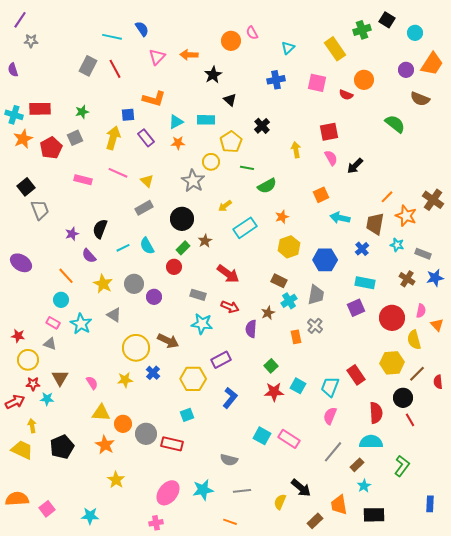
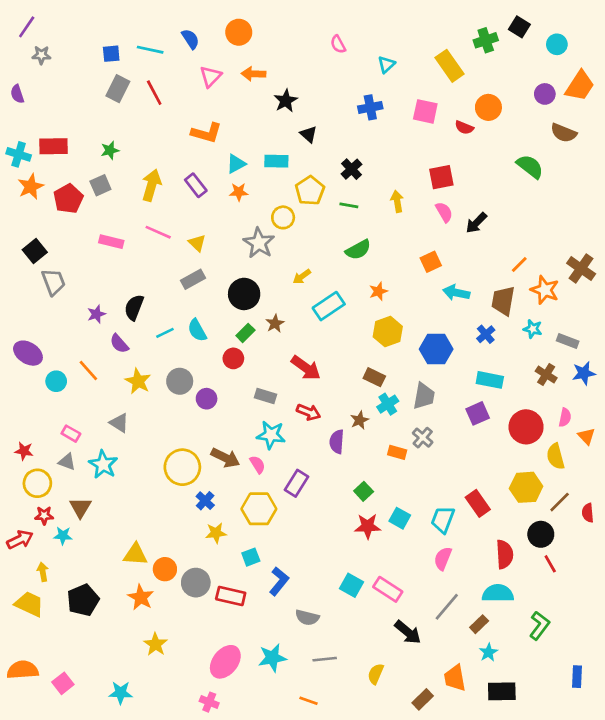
orange circle: (231, 41) -> (239, 32), moved
blue square: (128, 115) -> (111, 54), moved
green line: (247, 168) -> (349, 205), moved
cyan circle: (61, 300) -> (56, 381), moved
gray triangle: (114, 315) -> (119, 423), moved
cyan star: (81, 324) -> (103, 464), moved
orange rectangle: (296, 337) -> (397, 452), turned -64
purple rectangle: (221, 360) -> (296, 483), turned -30
yellow star: (125, 380) -> (216, 533), moved
pink semicircle: (92, 383) -> (258, 464), moved
blue L-shape: (230, 398) -> (279, 581), moved
black arrow: (301, 488) -> (408, 632), moved
pink cross: (156, 523) -> (209, 702), turned 32

